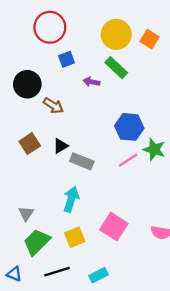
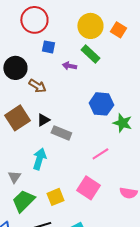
blue square: (66, 59) -> (48, 47), turned 32
brown square: (30, 144) -> (17, 118), size x1.4
pink line: (128, 160) -> (100, 154), moved
cyan arrow: (71, 199) -> (39, 159), moved

